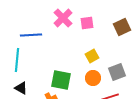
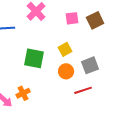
pink square: (87, 23) -> (72, 18), moved
green square: (61, 80) -> (34, 58), moved

